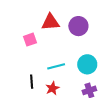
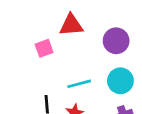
purple circle: (78, 26) -> (116, 41), moved

